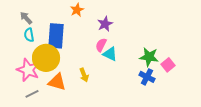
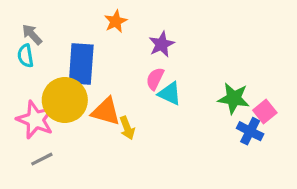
cyan semicircle: (29, 35) -> (25, 56), moved
blue cross: (147, 77) -> (250, 131), moved
orange triangle: (57, 82) -> (106, 112), moved

